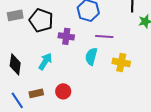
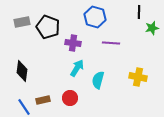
cyan semicircle: (91, 56) -> (98, 80), moved
cyan arrow: (45, 61) -> (77, 68), moved
yellow cross: (121, 62) -> (138, 77), moved

